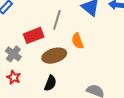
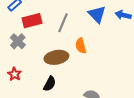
red rectangle: (34, 35) -> (32, 21), moved
gray cross: (13, 54) -> (18, 41), moved

